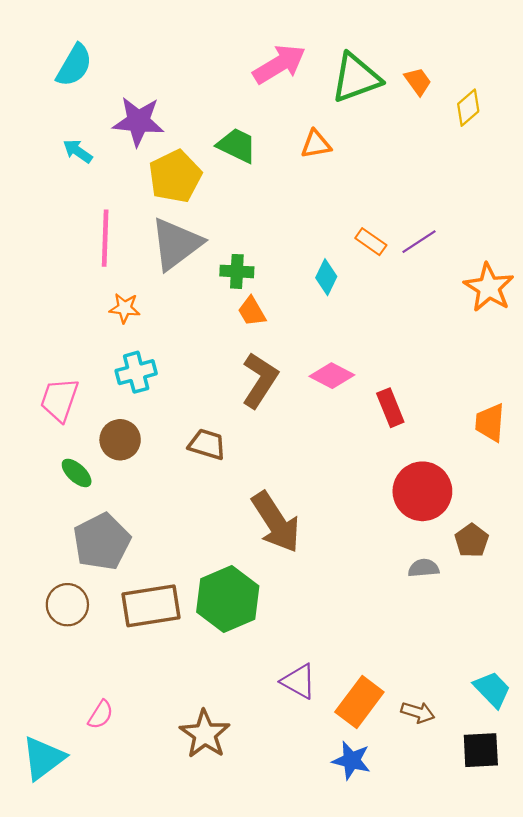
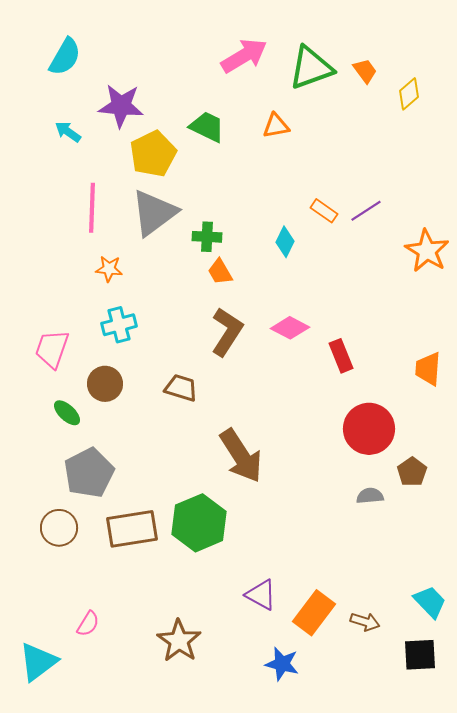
blue star: (351, 760) -> (282, 664), moved

